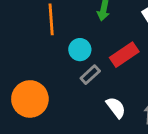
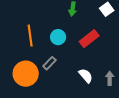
orange line: (51, 19) -> (30, 36), moved
gray rectangle: (90, 75) -> (49, 63), moved

